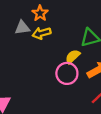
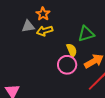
yellow semicircle: (73, 57) -> (72, 50), turned 112

